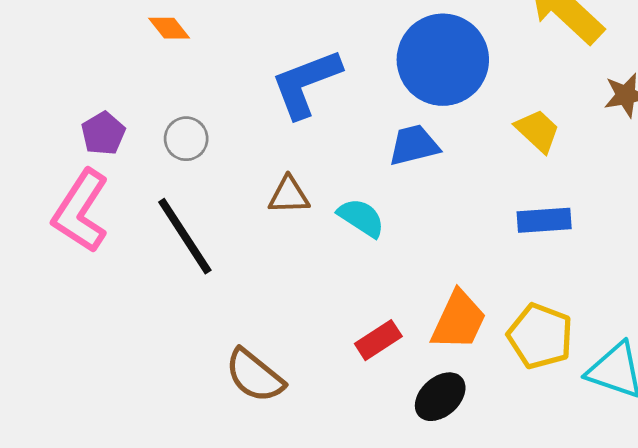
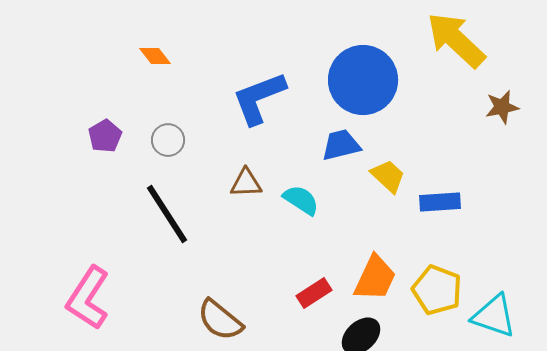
yellow trapezoid: (538, 131) -> (388, 176), moved
pink L-shape: (81, 211) -> (88, 298), moved

